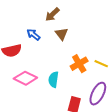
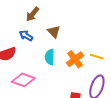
brown arrow: (52, 14) -> (33, 14), moved
cyan semicircle: (53, 80) -> (50, 57), moved

